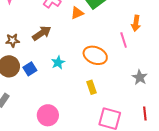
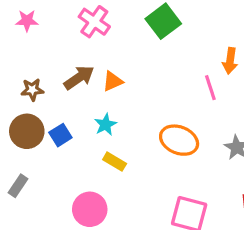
orange triangle: (77, 13) -> (113, 81), moved
orange ellipse: (95, 55) -> (179, 140), moved
yellow rectangle: (91, 87) -> (115, 162), moved, turned -40

